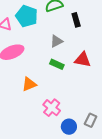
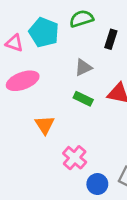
black rectangle: (76, 20) -> (111, 39), turned 32
orange triangle: (29, 84) -> (45, 125), turned -42

